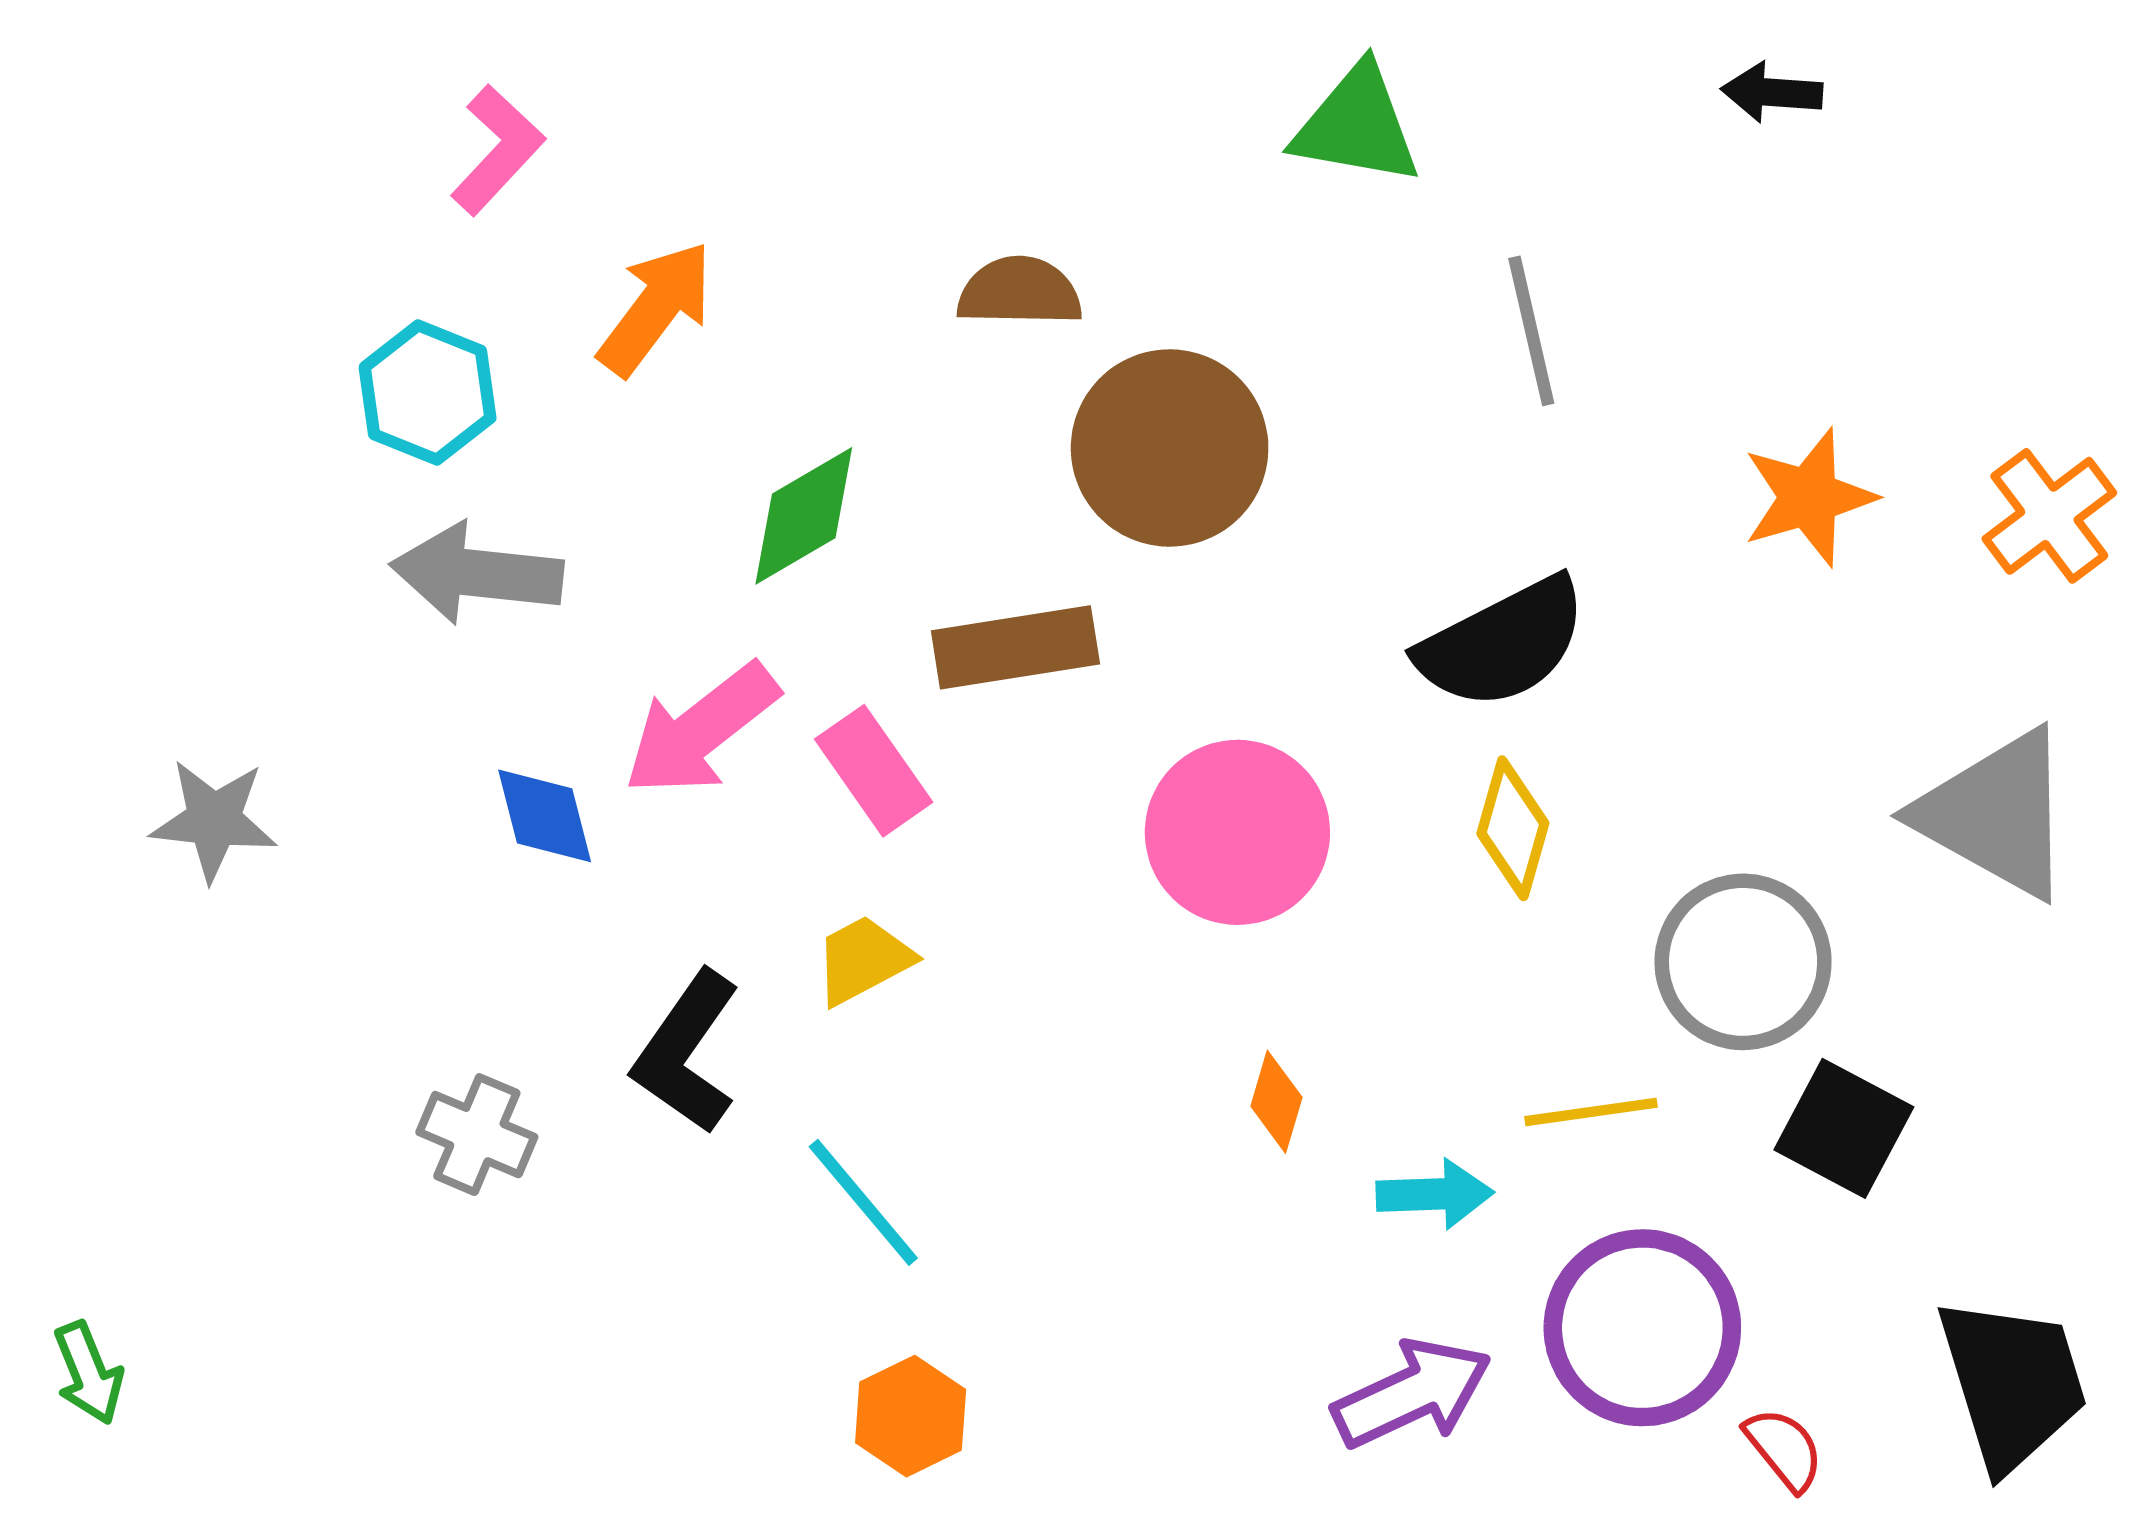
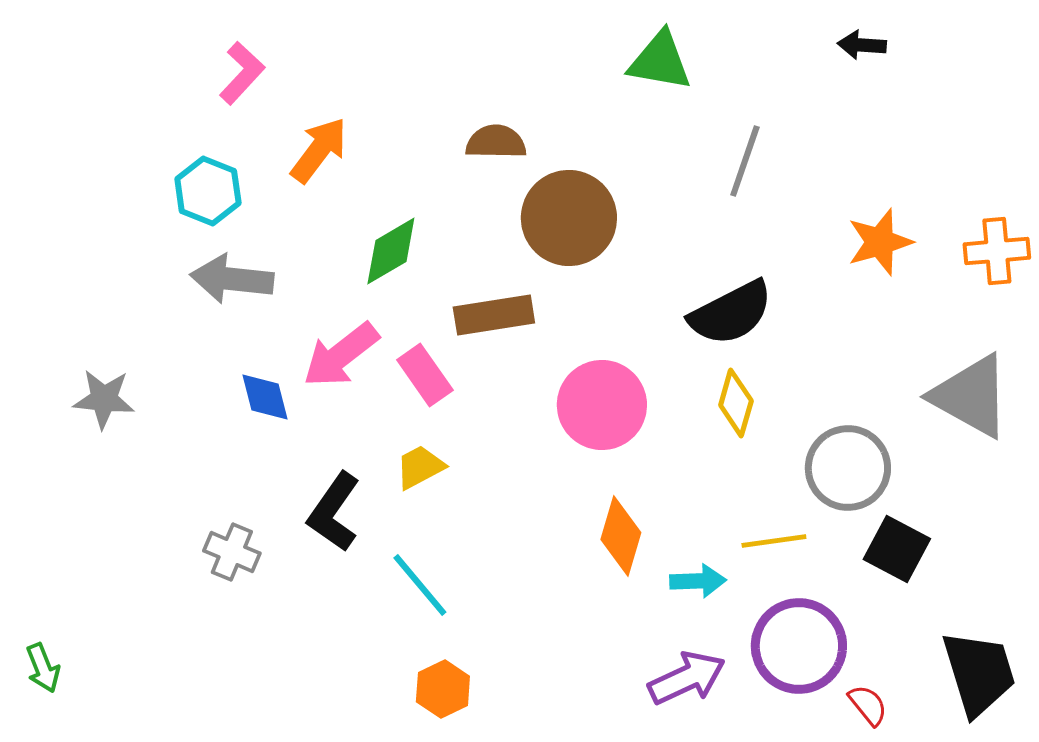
gray line: (1531, 331) -> (745, 161), turned 32
orange cross: (2049, 516) -> (997, 251), turned 32
orange diamond: (1276, 1102) -> (621, 536), size x1.6

